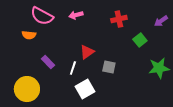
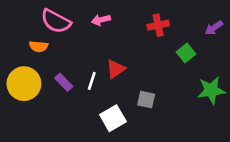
gray square: (109, 67) -> (146, 100), moved
white line: (73, 68) -> (92, 81), moved
yellow circle: (27, 89) -> (24, 84), moved

